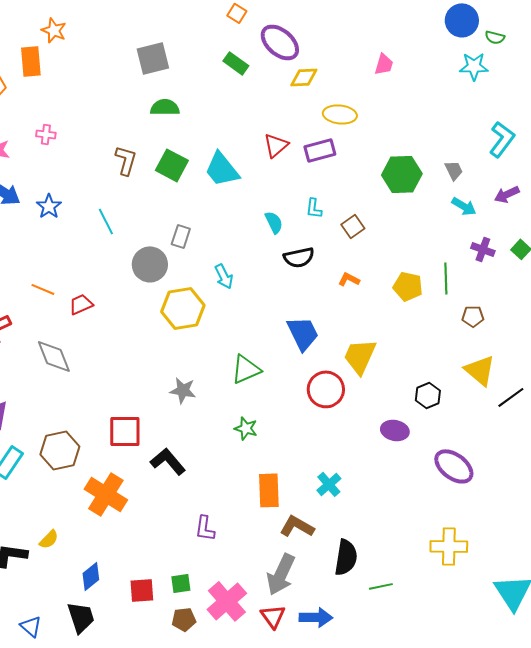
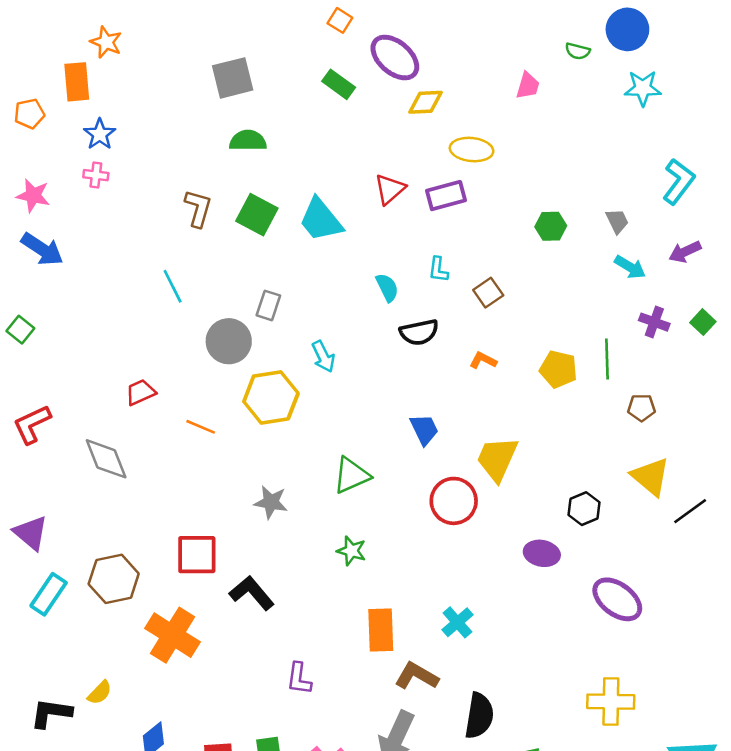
green semicircle: (495, 37) -> (578, 51), moved
green hexagon: (402, 174) -> (551, 226), size x0.6
blue star: (49, 206) -> (100, 134), moved
orange line: (43, 289) -> (201, 427), moved
blue trapezoid: (303, 333) -> (424, 429), size x0.7

